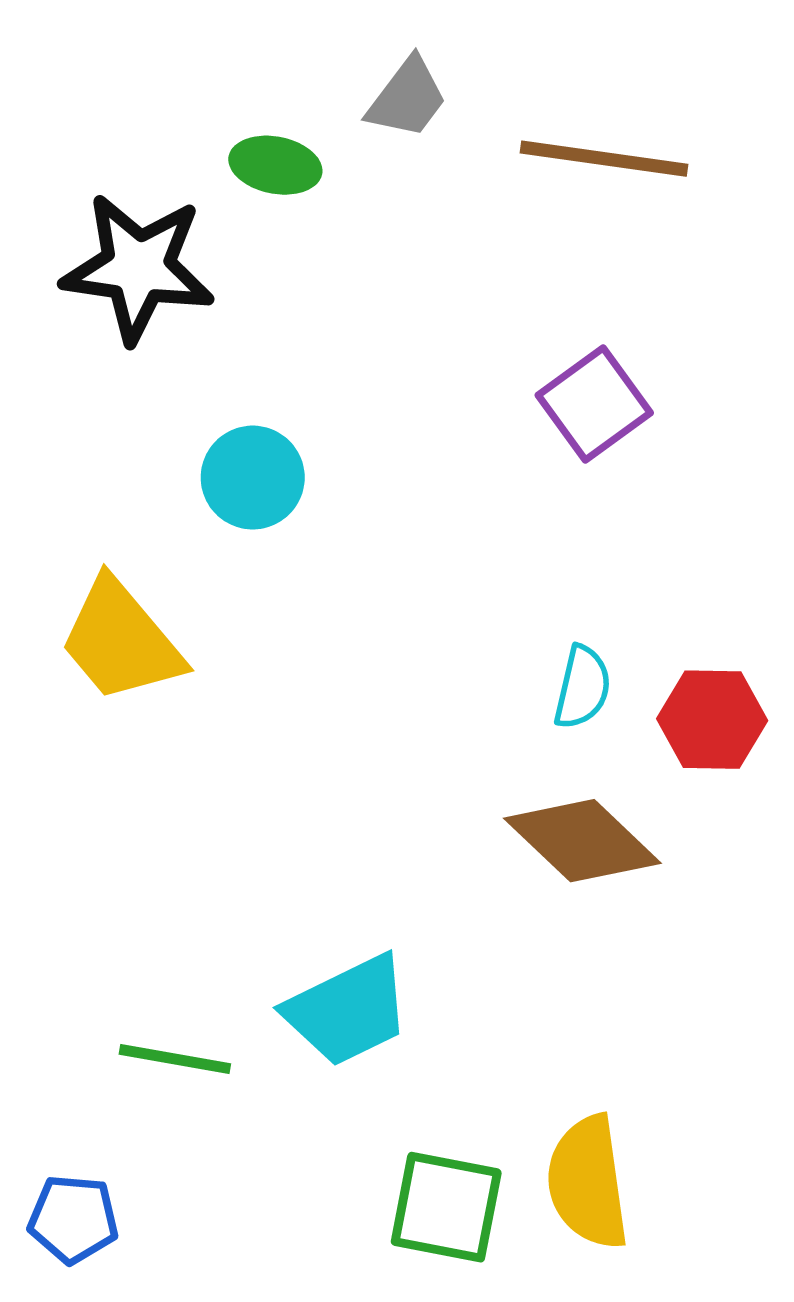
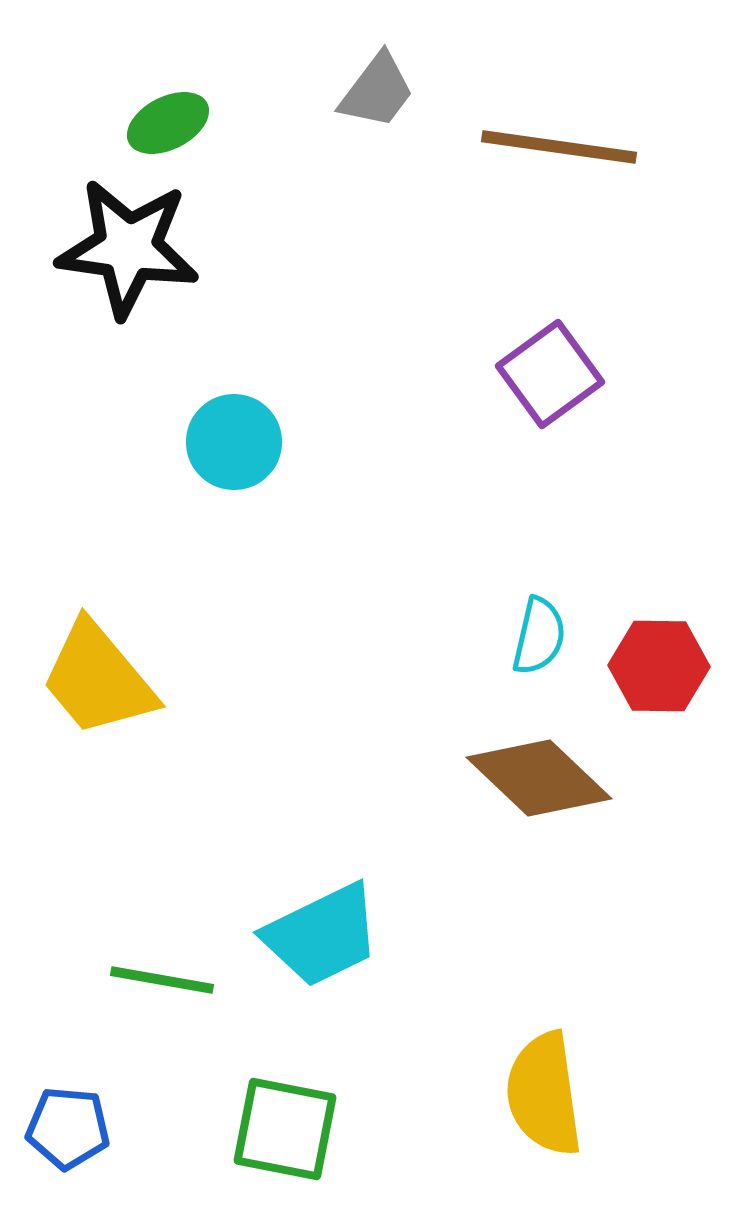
green ellipse: (275, 165) -> (168, 123), moved, turned -38
yellow trapezoid: (121, 641) -> (98, 679), moved
green square: (446, 1207) -> (285, 1129), moved

